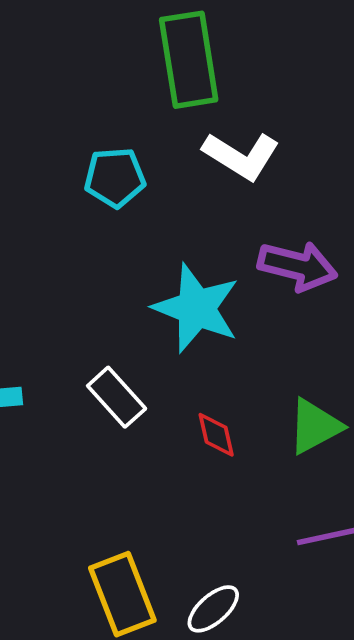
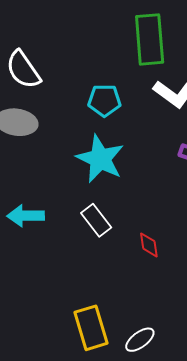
cyan star: (196, 308) -> (100, 159), moved

